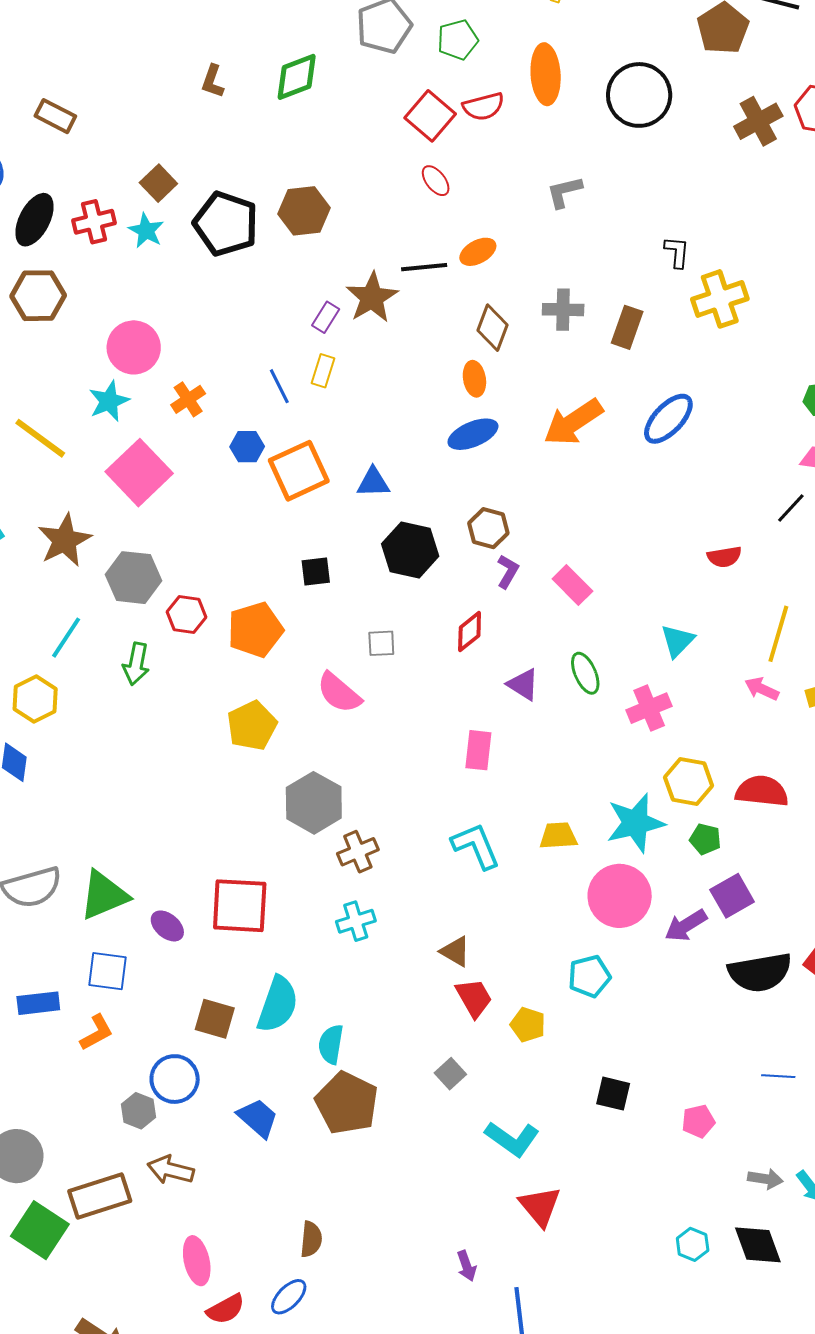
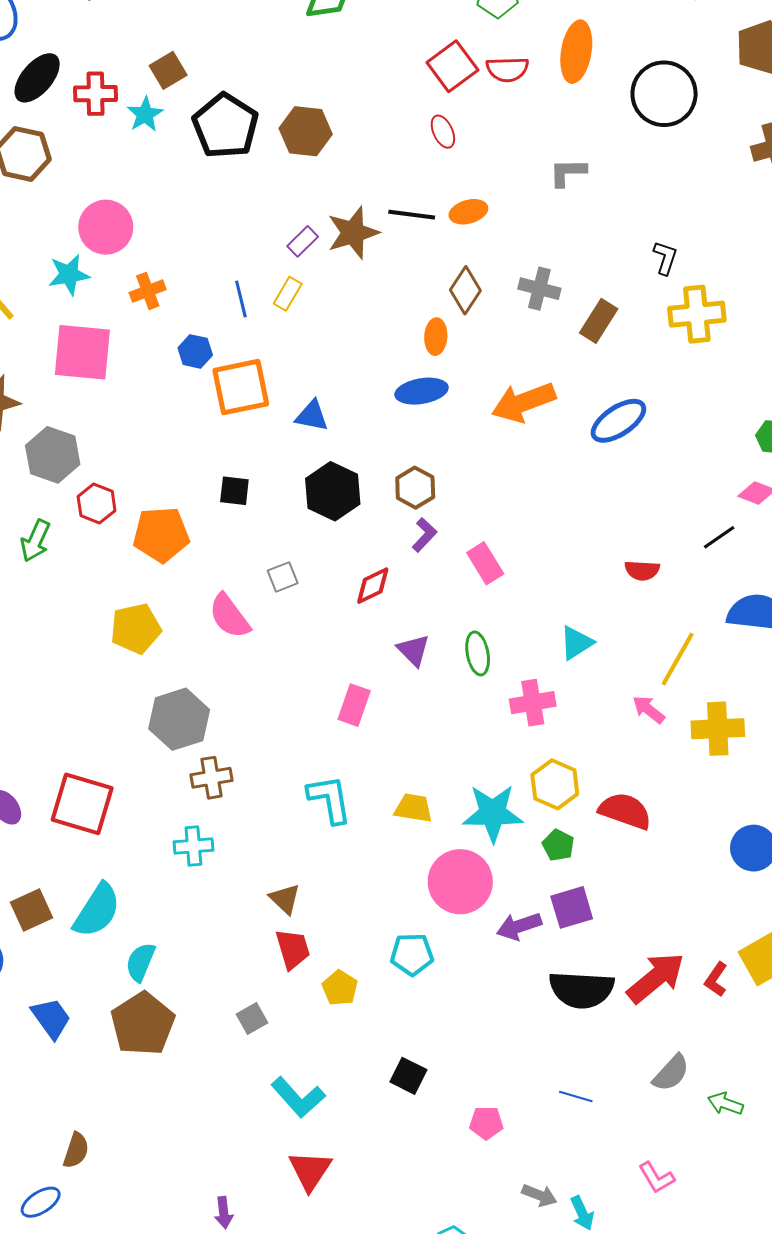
pink square: (139, 473) -> (82, 352), turned 36
gray square: (381, 643) -> (283, 577), turned -32
brown square: (215, 1019) -> (31, 910), turned 36

